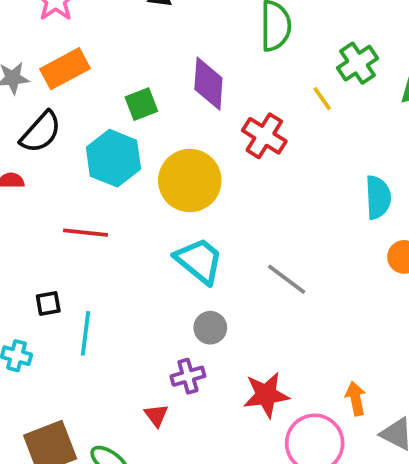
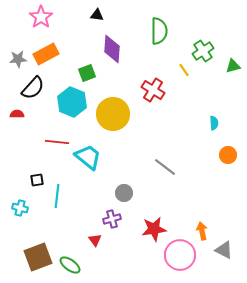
purple diamond: (208, 84) -> (112, 49), moved
cyan semicircle: (378, 197) -> (214, 123), size x0.6
cyan trapezoid: (199, 261) -> (88, 157), moved

